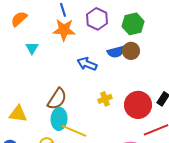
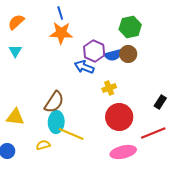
purple hexagon: (97, 19) -> (94, 51), moved
cyan triangle: (32, 48) -> (15, 51), moved
yellow cross: (105, 99) -> (109, 88), moved
red circle: (138, 105) -> (119, 117), moved

